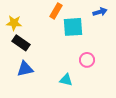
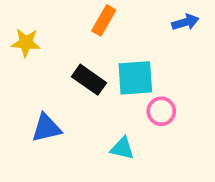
cyan square: (73, 27) -> (135, 78), moved
black rectangle: (21, 43) -> (89, 80), moved

